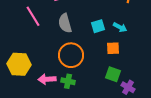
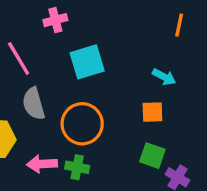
gray semicircle: (65, 23) -> (34, 104), moved
cyan square: (98, 26) -> (87, 62), moved, size x1.5

